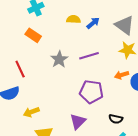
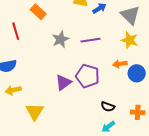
red line: (20, 69) -> (16, 31), moved
yellow arrow: (31, 112) -> (13, 90), moved
purple triangle: (78, 122) -> (63, 82), moved

